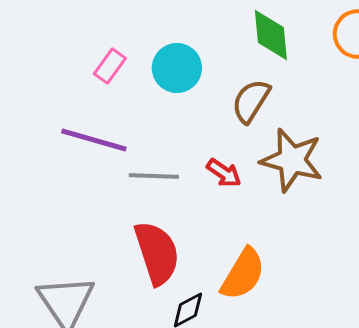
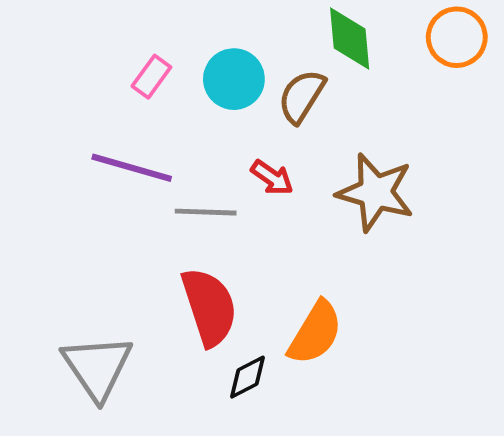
brown semicircle: (251, 101) -> (302, 96), moved
red arrow: (224, 173) -> (272, 178), moved

